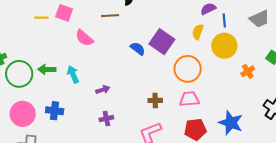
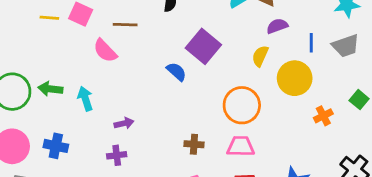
brown line: (110, 16) -> (125, 25), moved
blue line: (224, 20) -> (311, 43), moved
purple square: (162, 42) -> (203, 46), moved
purple cross: (106, 119) -> (117, 155), moved

